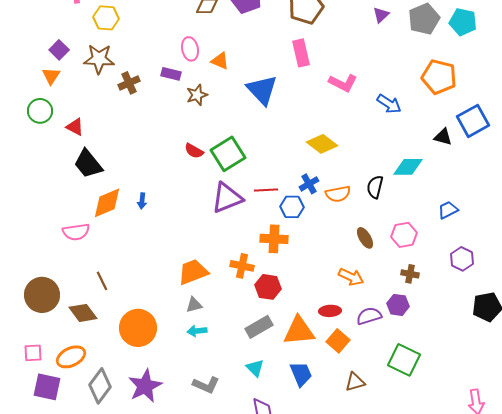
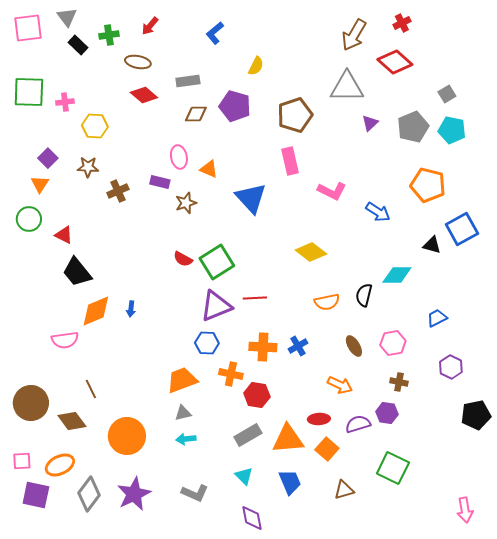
brown star: (99, 59) -> (88, 167), size x0.7
blue cross: (309, 184) -> (298, 346), moved
blue hexagon: (292, 207) -> (207, 343), moved

